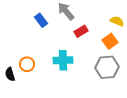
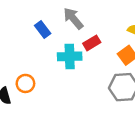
cyan cross: (63, 60) -> (70, 56), moved

